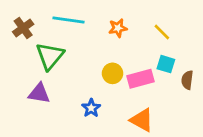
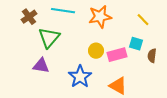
orange star: (118, 28) -> (100, 17), size x1.6
yellow line: (162, 32) -> (143, 20), moved
blue star: (91, 108) -> (80, 77), size x1.6

